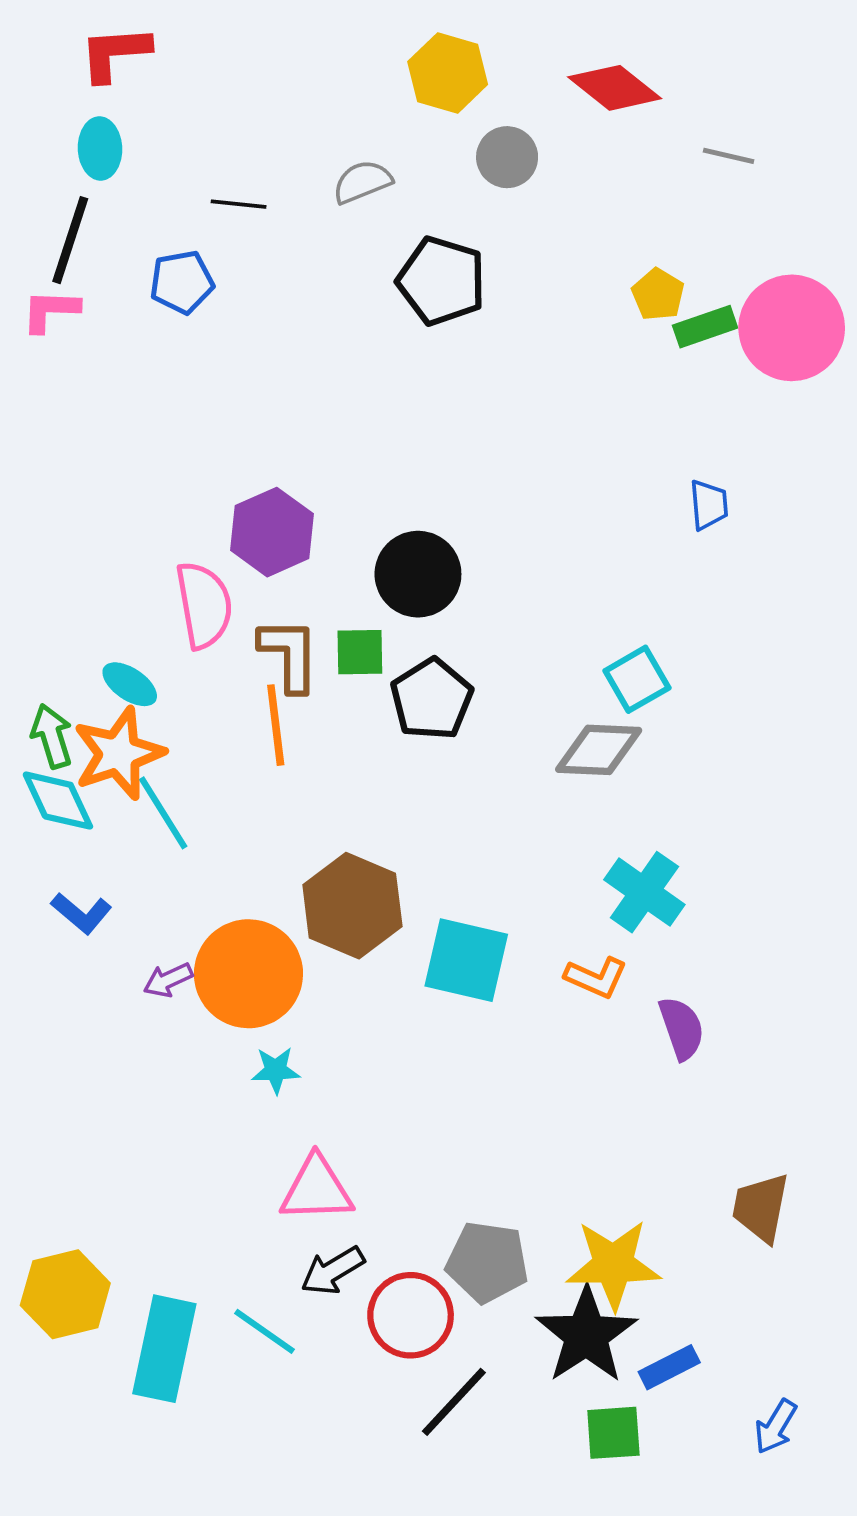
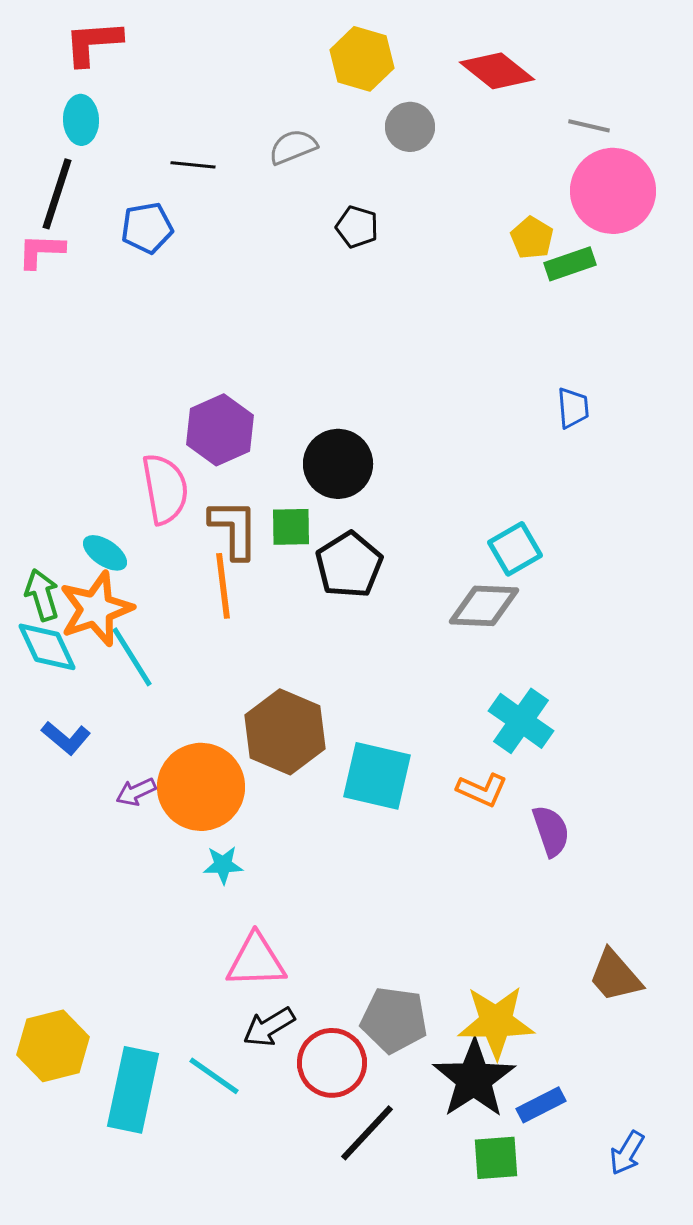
black pentagon: (441, 281) -> (357, 227), size x0.6
pink circle: (792, 328) -> (613, 191), moved
brown trapezoid: (761, 1208) -> (615, 976), turned -52

